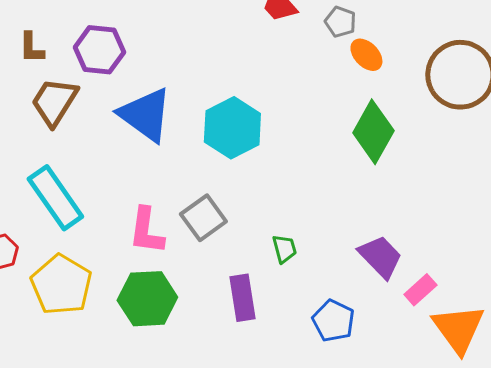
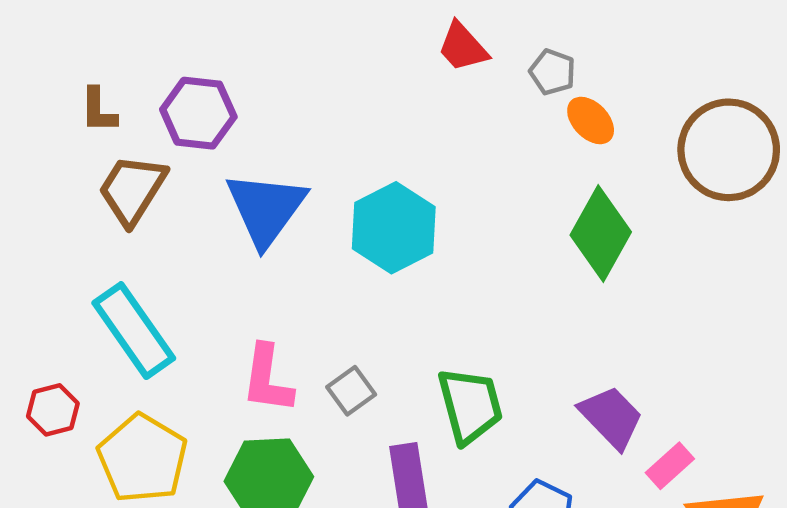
blue triangle: (145, 115) -> (266, 209), turned 30
gray square: (203, 218) -> (351, 391), moved, size x0.7
green trapezoid: (284, 249) -> (470, 405), size x1.8

